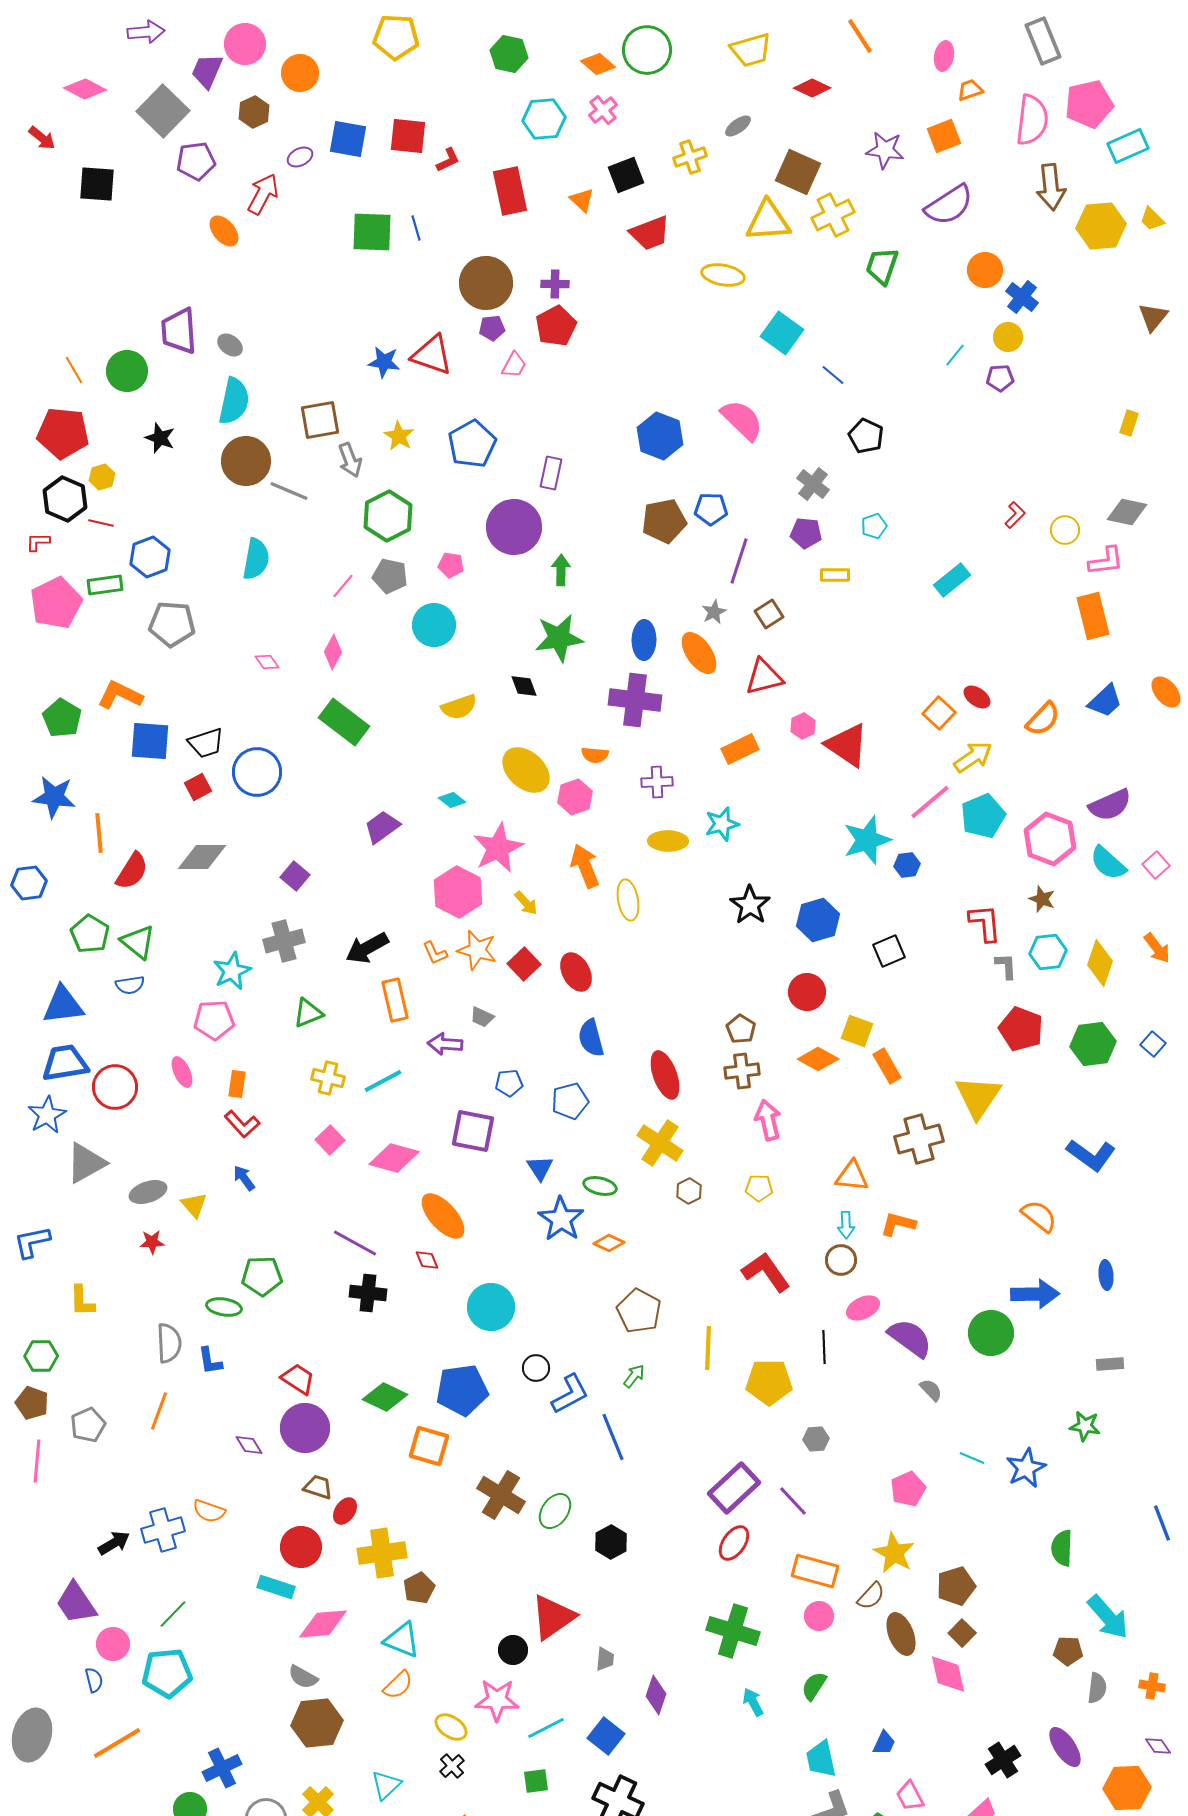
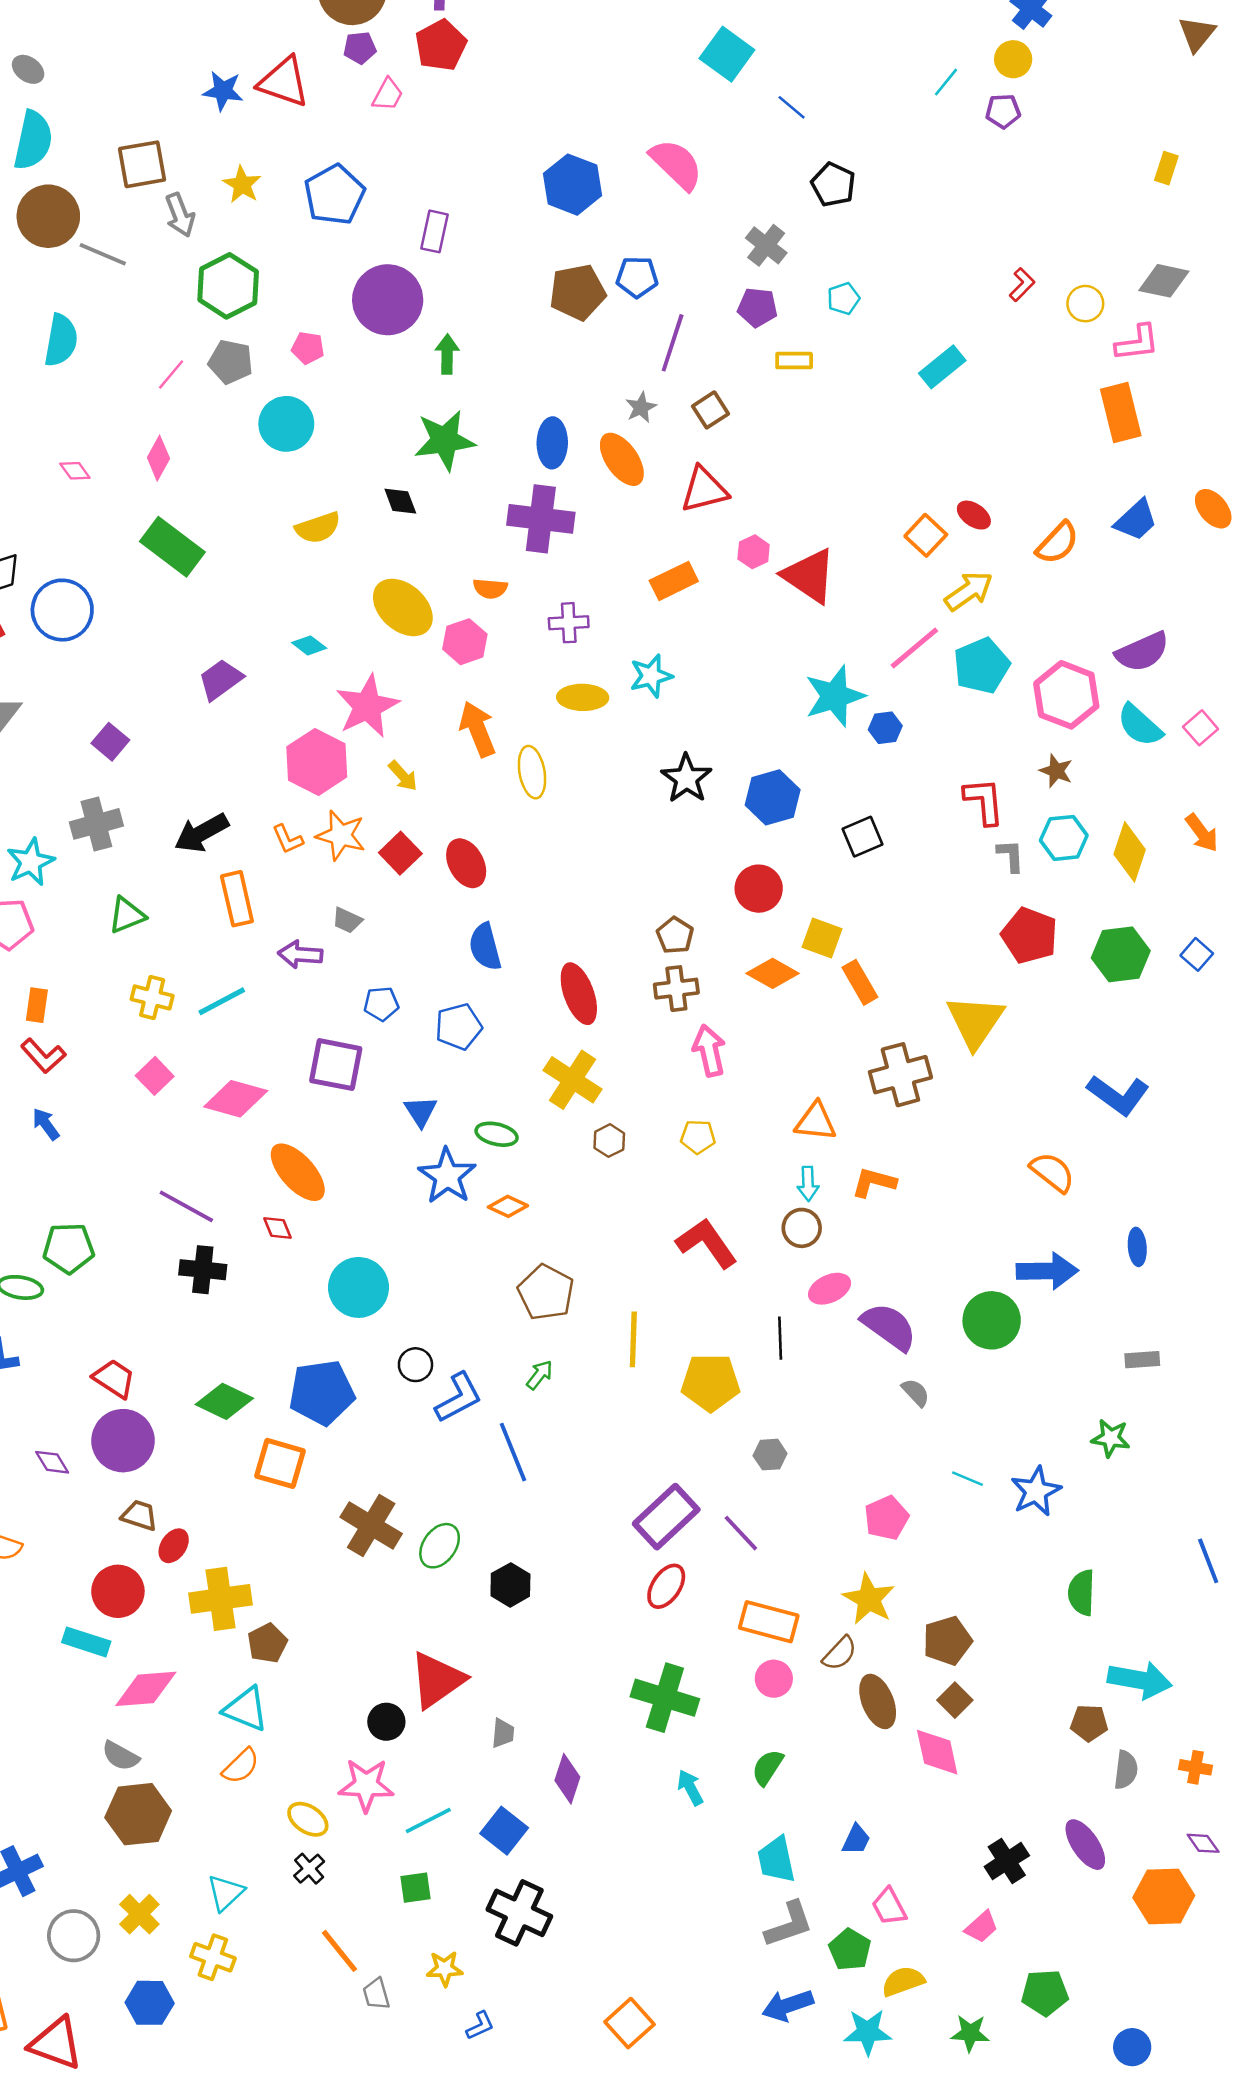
cyan arrow: (1108, 1617) -> (1140, 1680), turned -39

